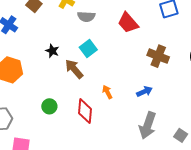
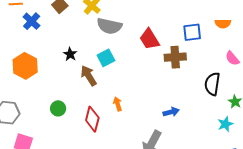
gray semicircle: (86, 17) -> (109, 26), size x1.4
brown cross: (158, 56) -> (175, 57), moved, turned -35
blue arrow: (144, 92) -> (171, 112), moved

